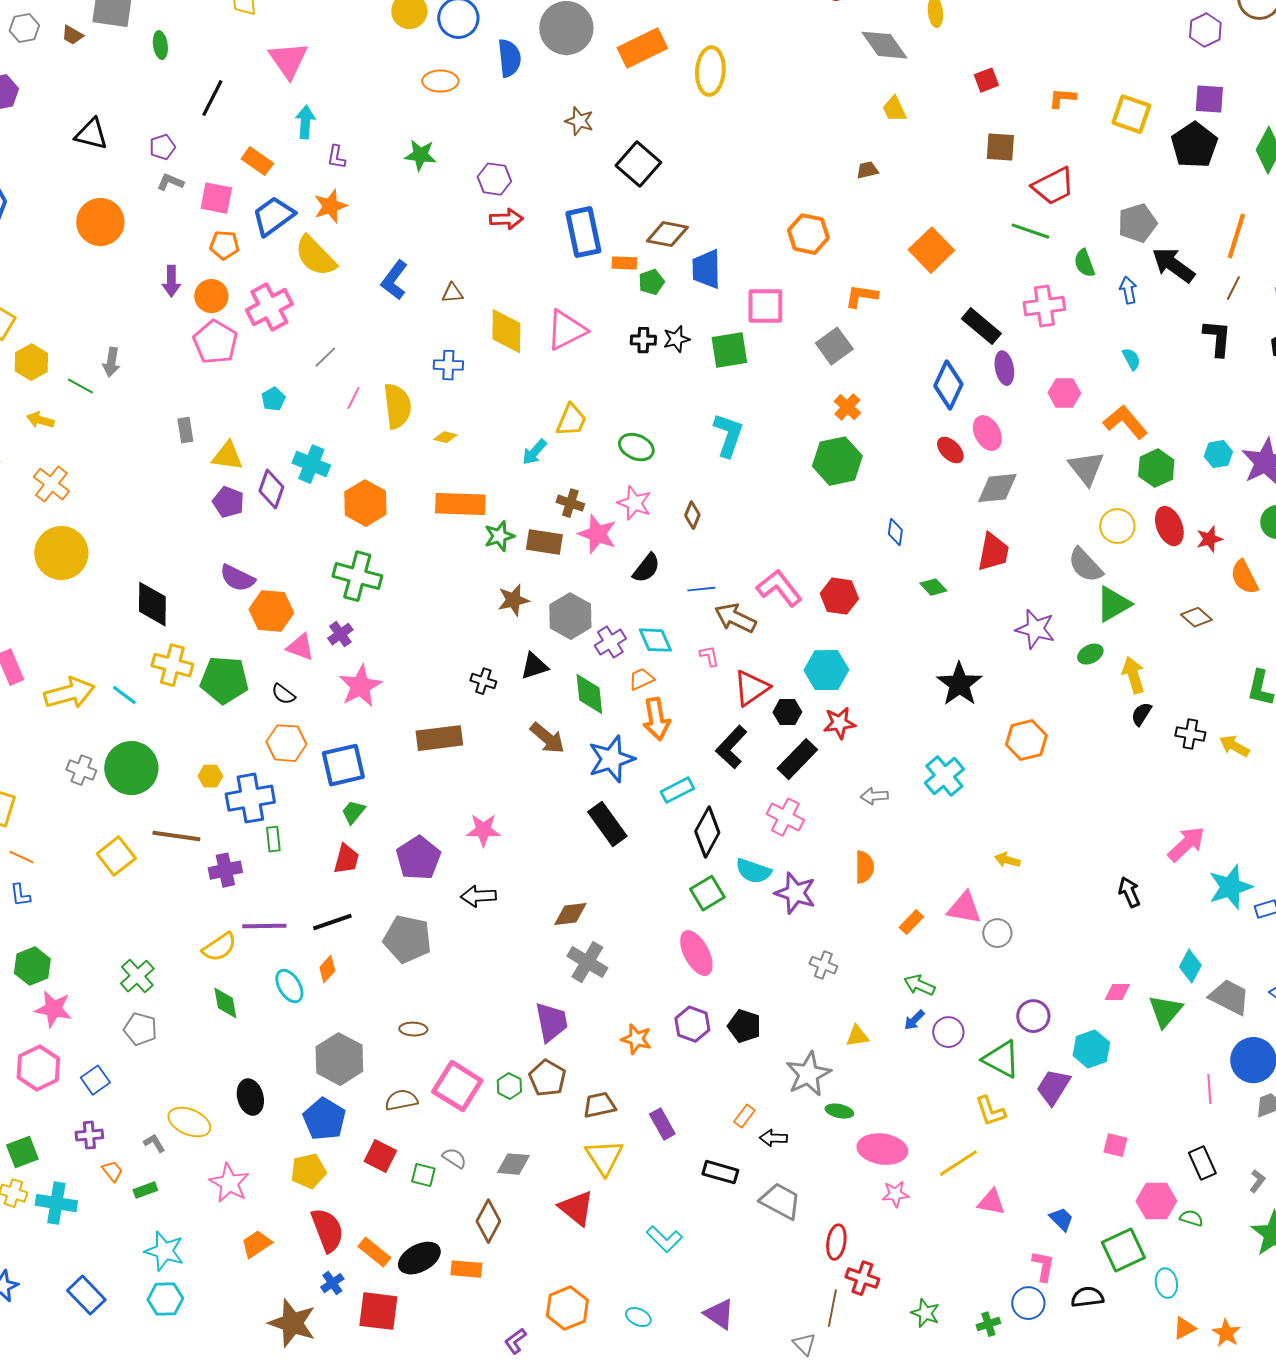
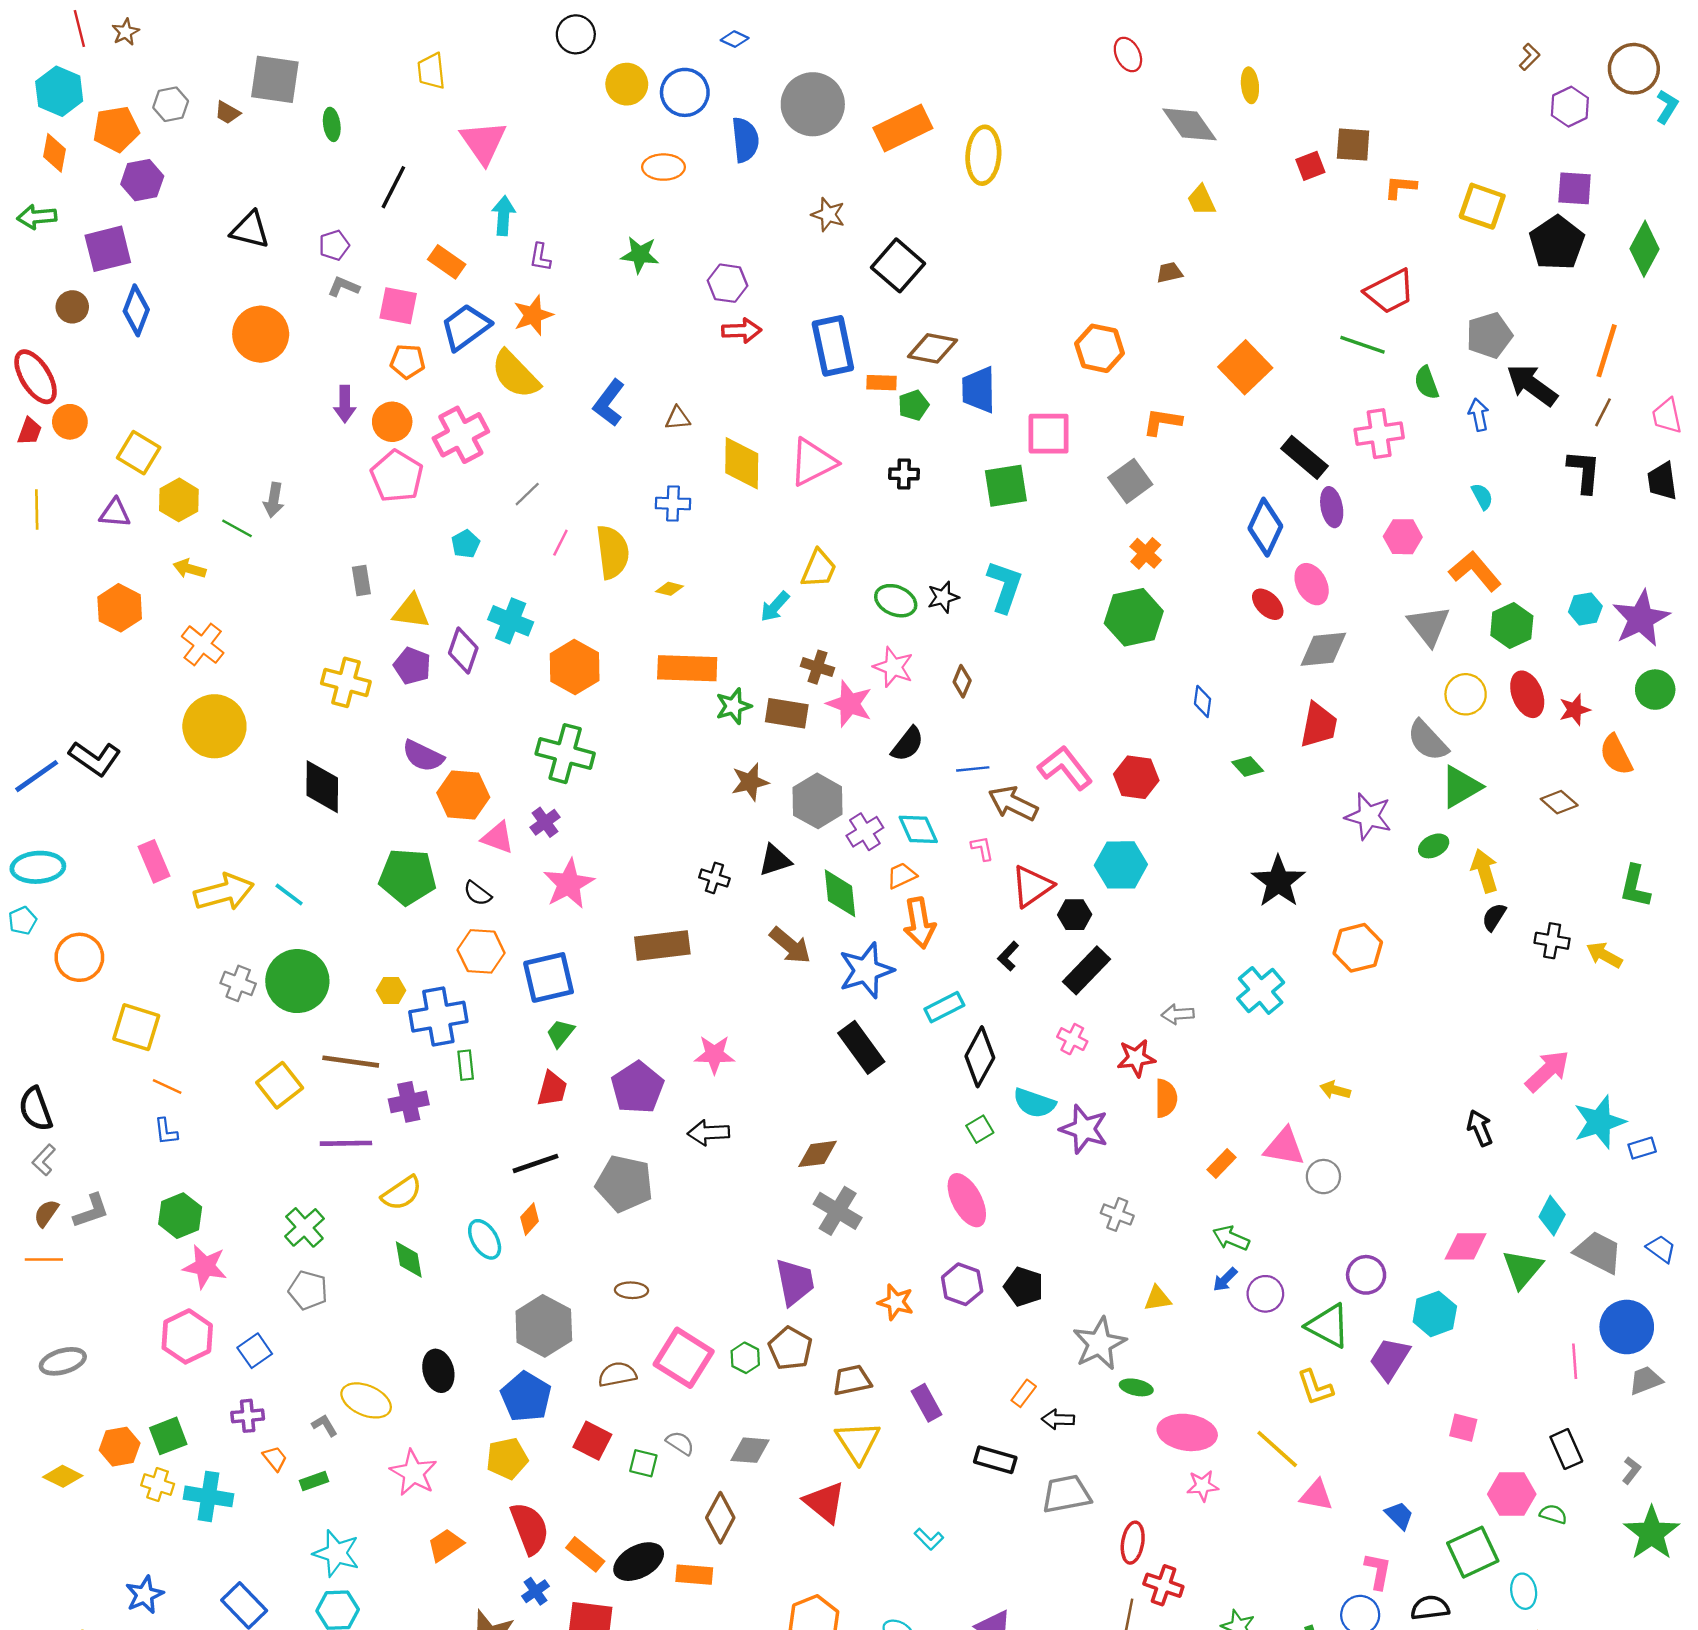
brown square: (1000, 147) -> (1353, 145), moved
black star: (676, 339) -> (943, 597), moved
yellow cross: (172, 665) -> (346, 682), moved
red star: (839, 723) -> (1136, 1058), moved
black L-shape: (731, 747) -> (1008, 956), size x0.6
pink cross: (785, 817) -> (1072, 1039), size x0.7
green square: (707, 893) -> (980, 1129), size x0.7
purple line: (264, 926) -> (346, 1143), moved
pink diamond: (1117, 992) -> (1466, 1246), size x1.4
yellow line: (958, 1163) -> (1277, 1449), turned 75
gray trapezoid: (780, 1201) -> (1066, 1494), turned -39
cyan L-shape: (664, 1239) -> (929, 1539), size x0.7

